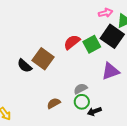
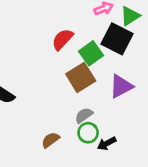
red semicircle: (72, 42) -> (62, 39), moved
brown square: (43, 59) -> (81, 77), moved, turned 30

